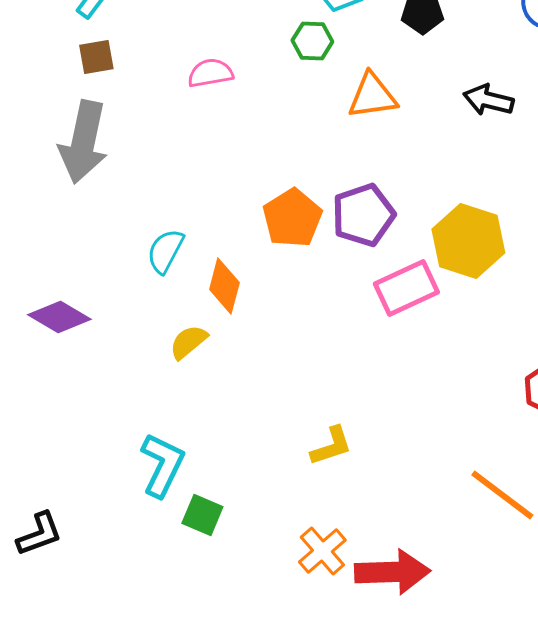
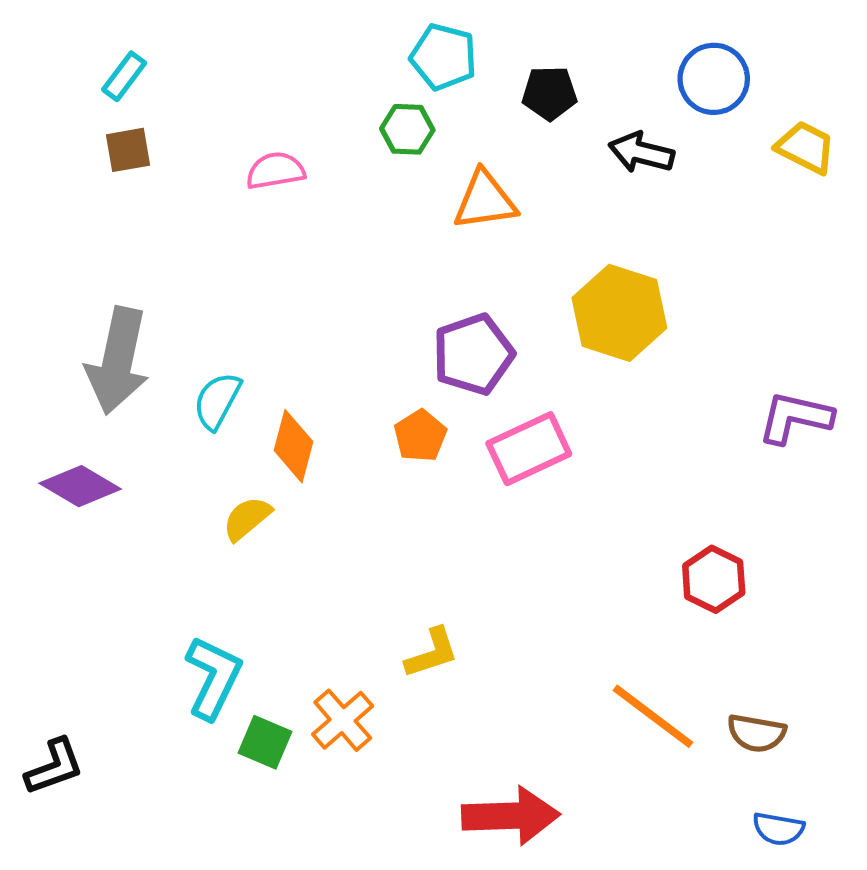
black arrow: (488, 100) -> (641, 153), moved
gray arrow: (83, 142) -> (118, 361), moved
orange pentagon: (292, 218) -> (420, 436), moved, size x0.7
yellow hexagon: (468, 241) -> (619, 313), moved
orange cross: (322, 551) -> (343, 720), moved

